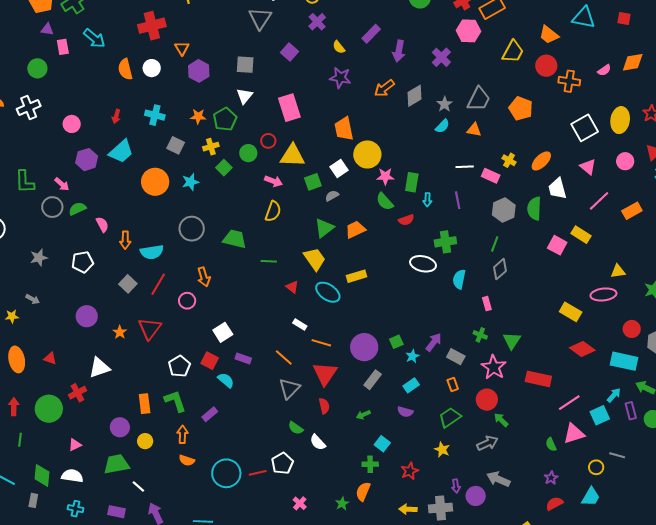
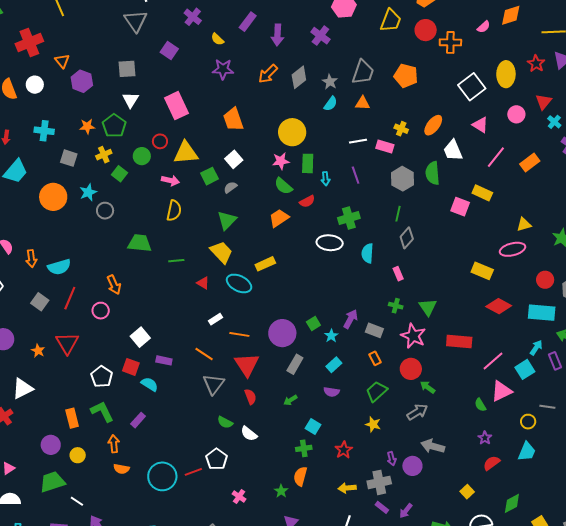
yellow circle: (367, 154) -> (292, 132), moved
gray circle: (192, 229) -> (105, 211), moved, size x0.7
orange trapezoid: (355, 230) -> (279, 218), moved
white rectangle: (300, 324) -> (216, 319), turned -56

